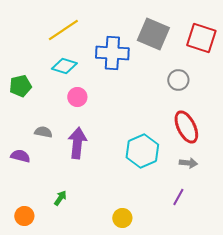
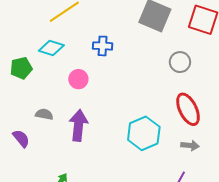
blue cross: (112, 53) -> (103, 46), moved, size x0.6
cyan diamond: (64, 66) -> (51, 48), moved
purple semicircle: (20, 156) -> (21, 138), turned 36

